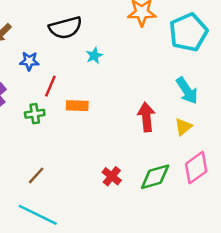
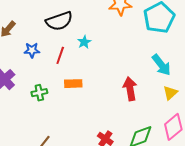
red line: (50, 86) -> (60, 55), moved
yellow triangle: (183, 127) -> (170, 93), moved

